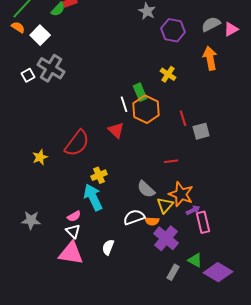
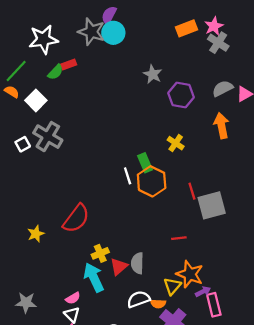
red triangle: (116, 130) -> (119, 267), moved, turned 36
gray square: (201, 131) -> (212, 205), size x1.5
gray semicircle: (146, 189) -> (137, 263), moved, turned 48

